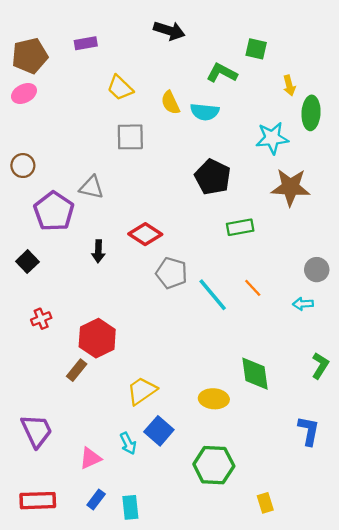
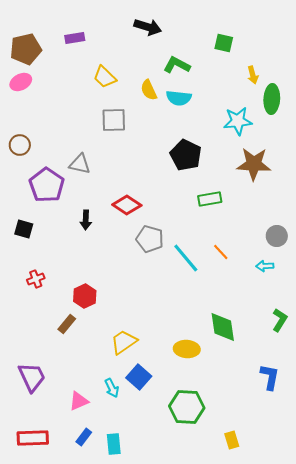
green L-shape: (222, 73) -> (177, 65), moved
black square: (27, 262) -> (24, 229), turned -30
red hexagon: (97, 338) -> (85, 296), size x0.7

